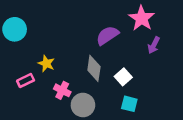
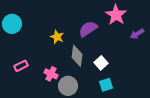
purple arrow: (154, 45) -> (137, 34), moved, turned 32
yellow star: (46, 63) -> (57, 37), moved
cyan square: (129, 104) -> (106, 85), turned -32

